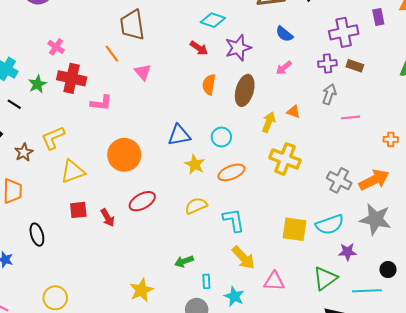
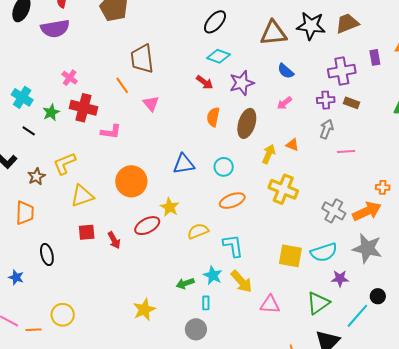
orange cross: (391, 139) -> (383, 187), moved
yellow star: (195, 164) -> (170, 207), moved
cyan line: (367, 291) -> (357, 316), turned -48
cyan star: (234, 296) -> (213, 275), moved

